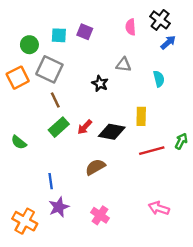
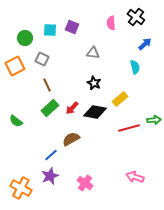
blue arrow: (168, 42) -> (145, 44), moved
gray triangle: (124, 65) -> (93, 53), moved
gray square: (49, 69) -> (42, 59), size x0.6
black star: (100, 83) -> (94, 83), moved
yellow rectangle: (141, 116) -> (120, 99), turned 49
green arrow: (181, 141) -> (154, 120), turned 56
brown semicircle: (95, 167) -> (71, 139), moved
blue line: (51, 181) -> (51, 155), moved, turned 56

